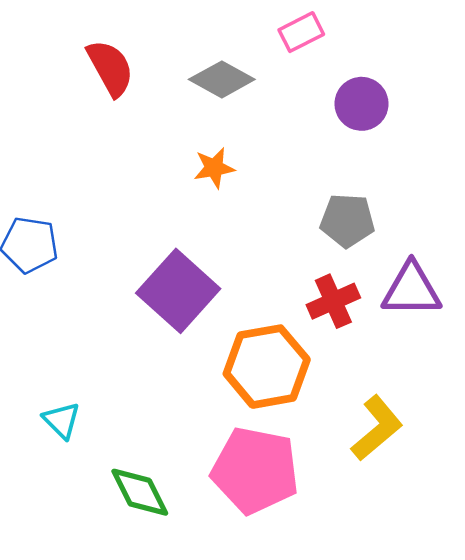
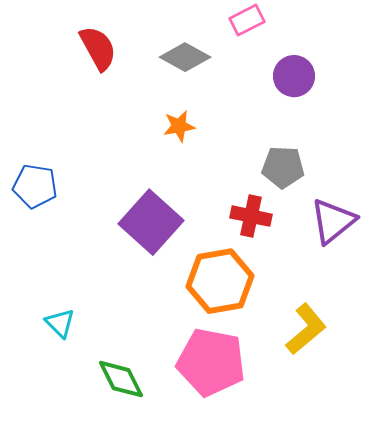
purple triangle: (411, 290) -> (333, 221), turned -39
red cross: (333, 301) -> (251, 216), moved, turned 36

